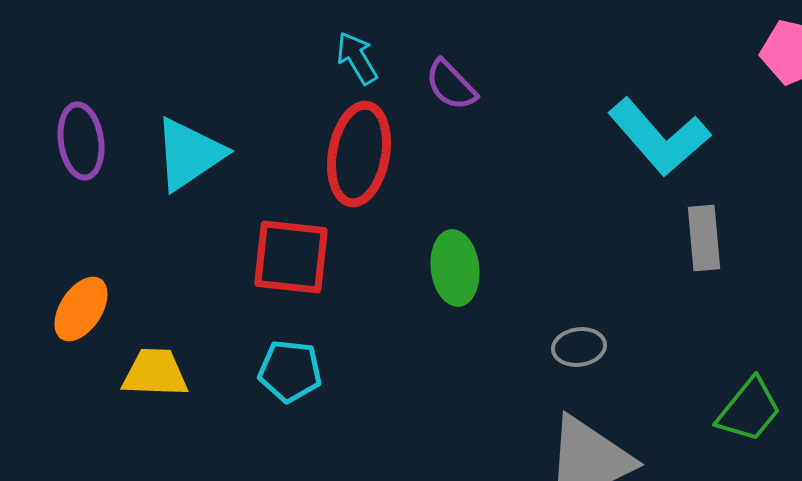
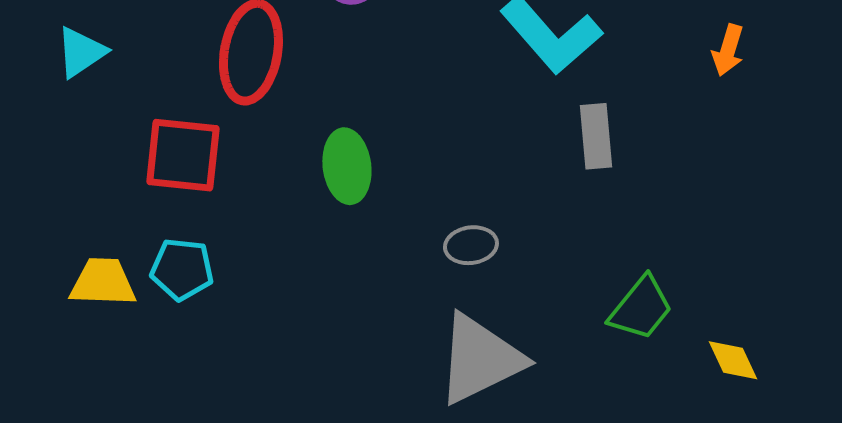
cyan triangle: (189, 154) -> (81, 52), size x0.7
yellow trapezoid: (155, 373) -> (103, 282), moved

